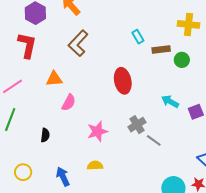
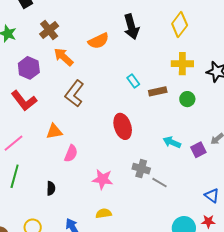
red L-shape: (27, 45) -> (24, 101), turned 136
green circle: (182, 60) -> (187, 99), moved
gray cross: (137, 125) -> (141, 169), turned -36
pink star: (97, 131) -> (103, 179), turned 30

